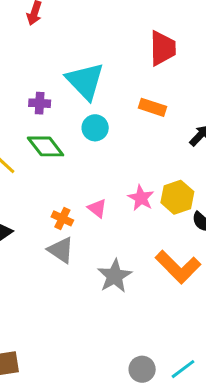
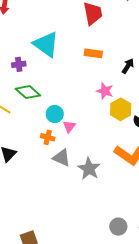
cyan circle: (95, 128) -> (55, 114), moved
pink star: (141, 198) -> (105, 91), moved
pink triangle: (97, 208) -> (69, 126), turned 40
gray triangle: (61, 250) -> (62, 158), moved

